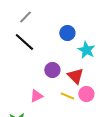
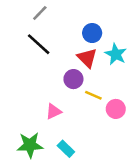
red triangle: (75, 76) -> (87, 58), moved
yellow line: (67, 96) -> (93, 95), moved

